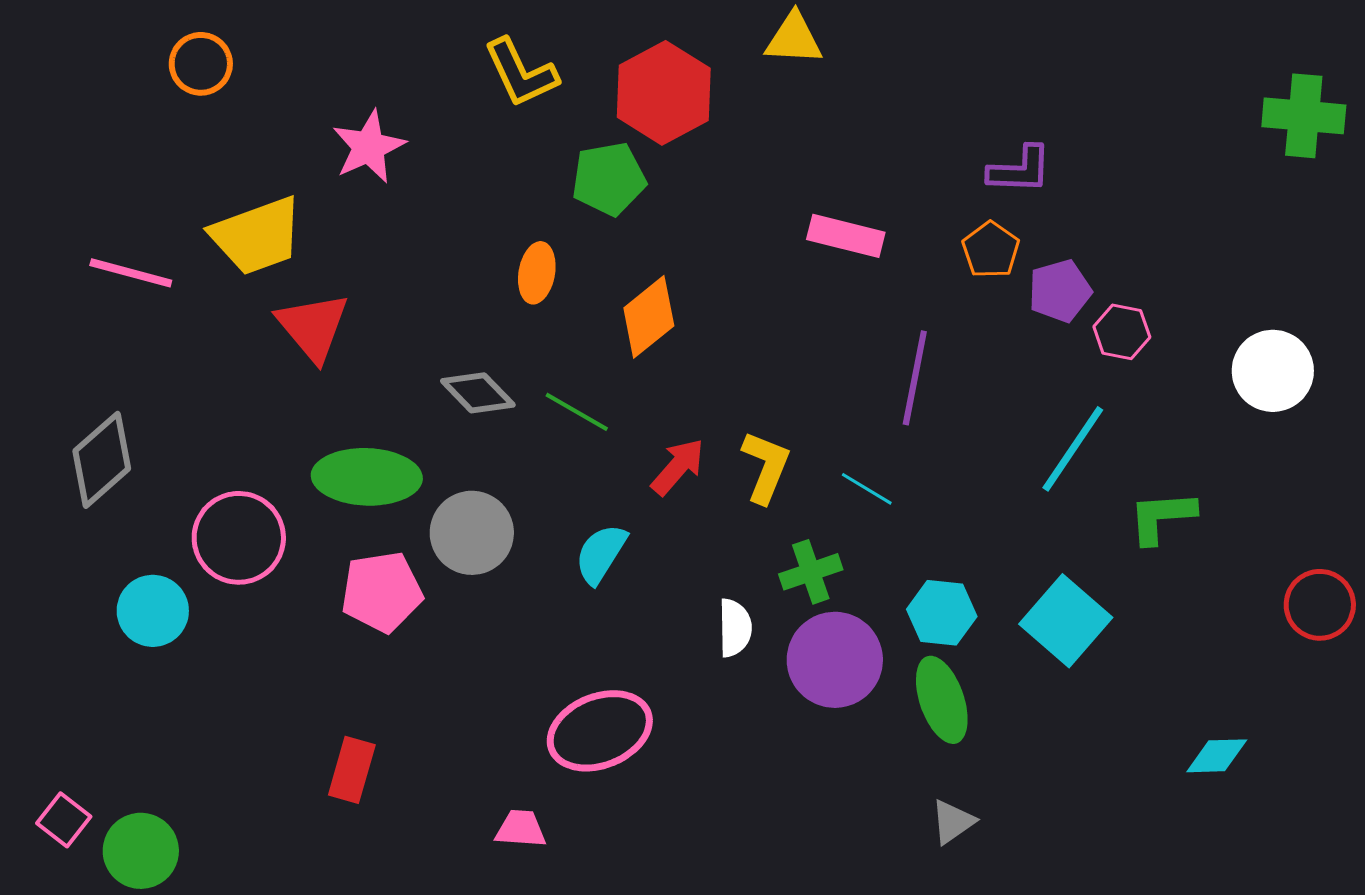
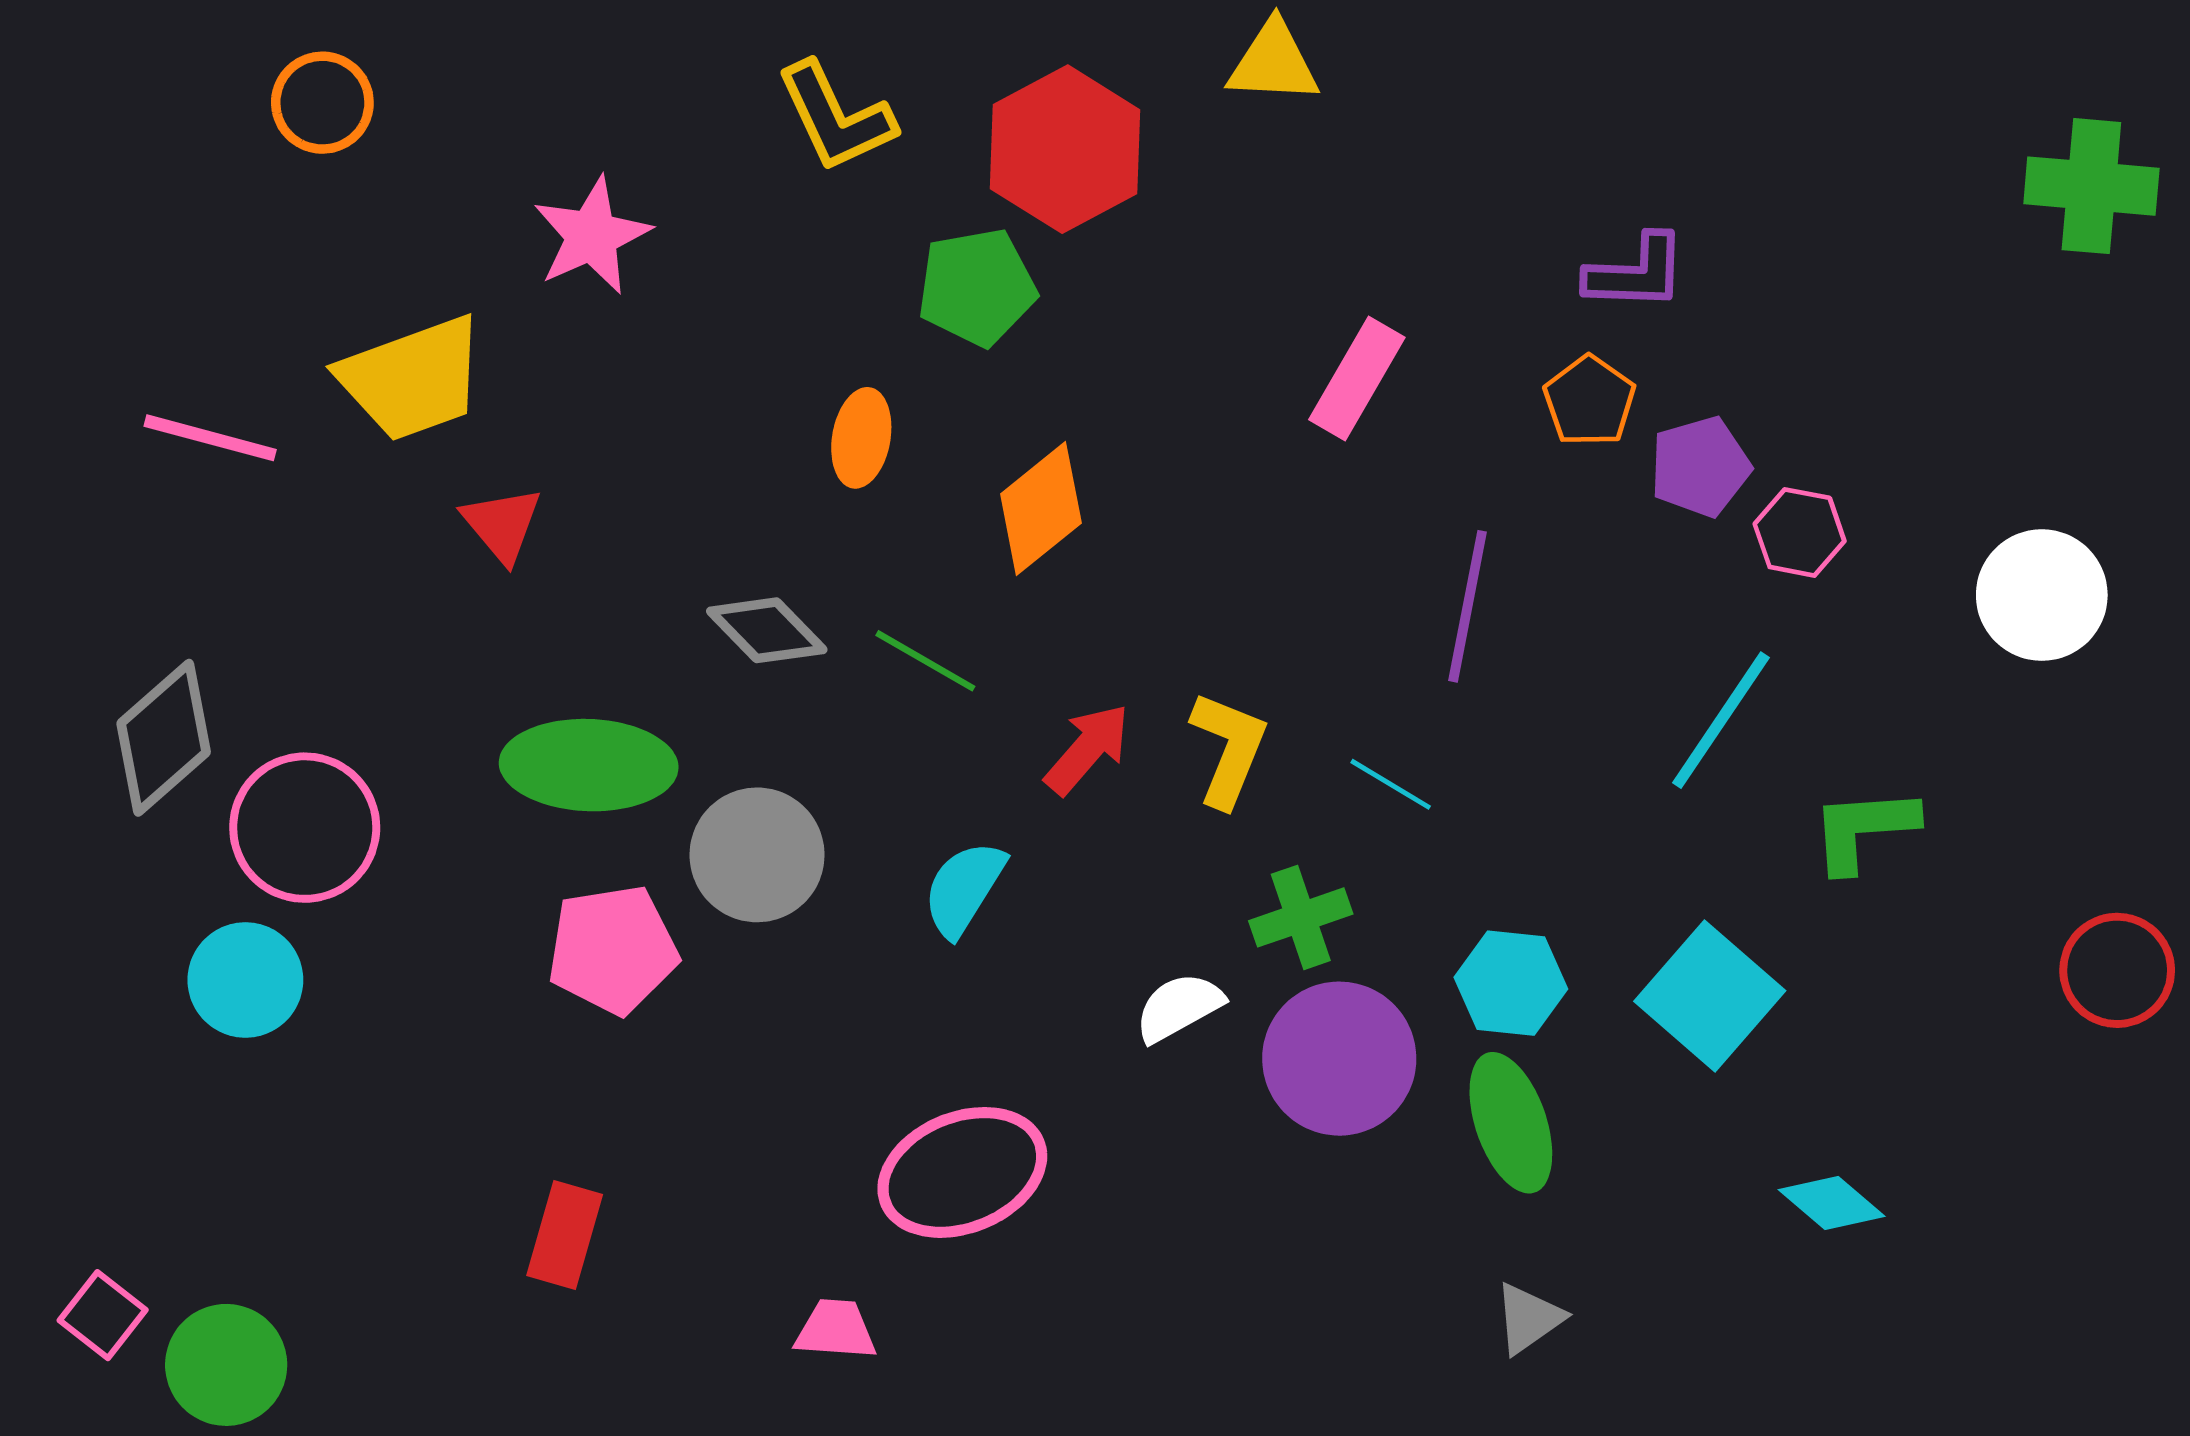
pink rectangle: (846, 236) -> (1357, 379), turned -74
red triangle: (313, 327) -> (502, 524), size x0.7
pink circle: (239, 538) -> (305, 828), moved
white semicircle: (735, 628) -> (1179, 1007), turned -118
cyan diamond: (1217, 756) -> (1832, 1203), moved, turned 42

